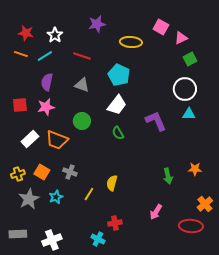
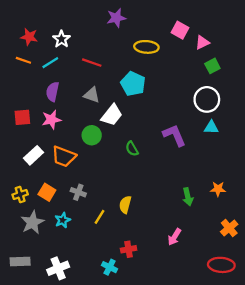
purple star: (97, 24) -> (116, 18), moved
white trapezoid: (117, 105) -> (112, 115), moved
red ellipse: (191, 226) -> (221, 265), moved

